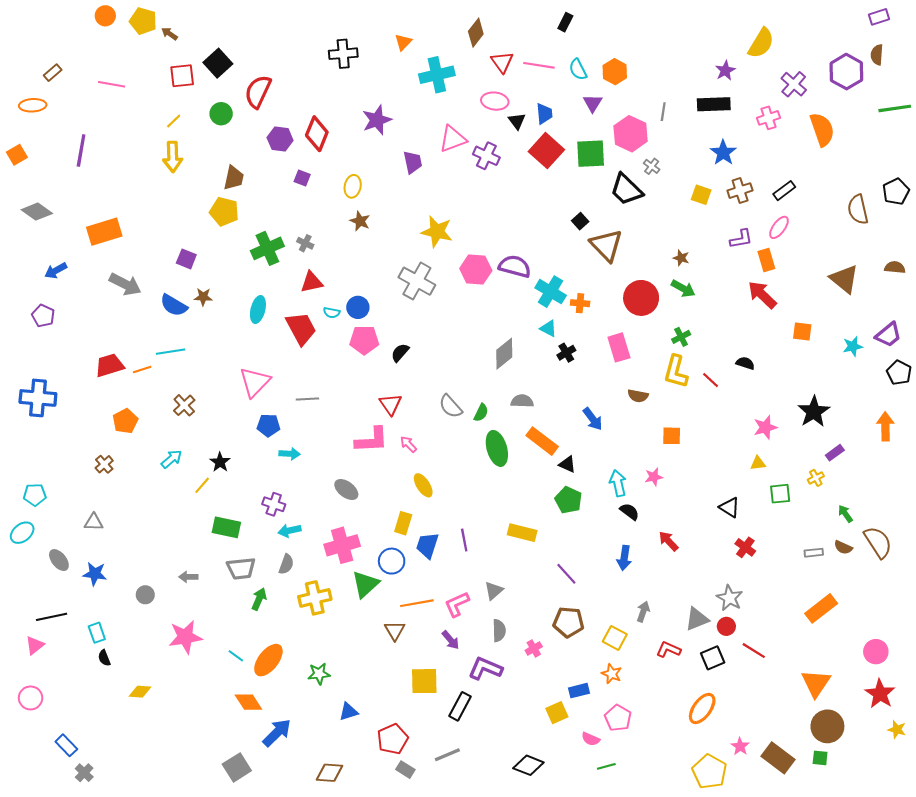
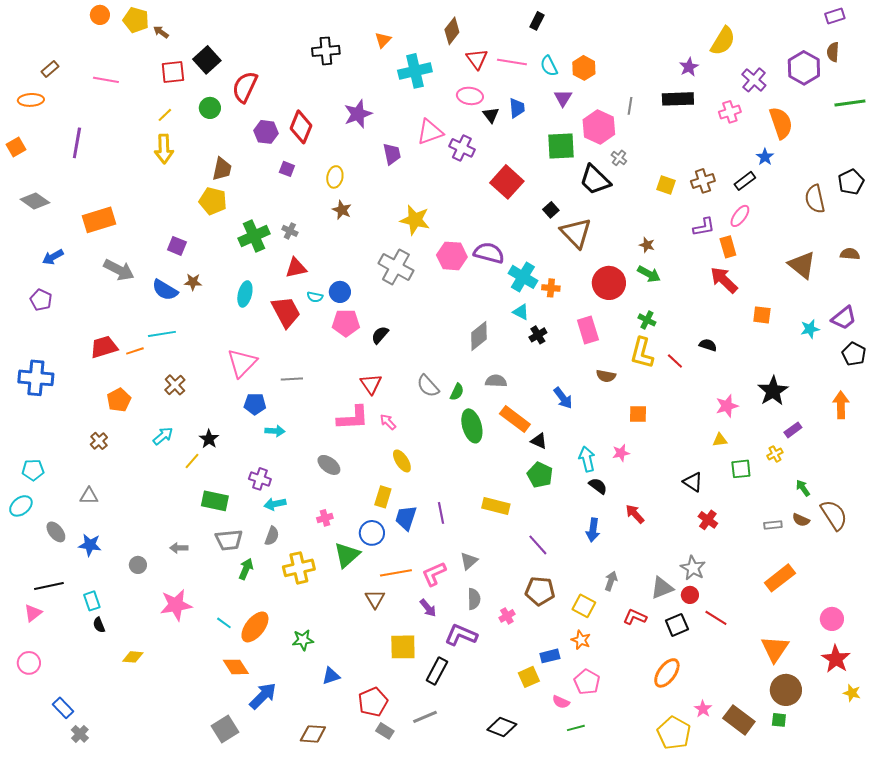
red square: (546, 151) -> (507, 182), moved
blue star: (723, 153) -> (765, 157), moved, size x0.7
green cross: (681, 337) -> (647, 320), turned -36
pink cross: (342, 545) -> (325, 518), size x0.5

